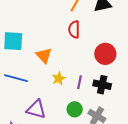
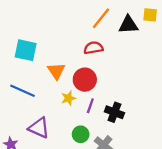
red semicircle: (74, 29) -> (93, 48), turned 72
red circle: (105, 54) -> (85, 80), moved

